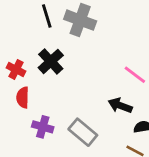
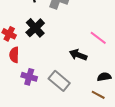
black arrow: (120, 106) -> (78, 55), moved

